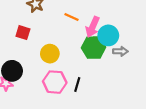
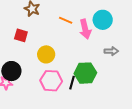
pink arrow: (93, 27) -> (85, 29), turned -36
cyan circle: (108, 35) -> (103, 20), moved
green hexagon: (94, 48) -> (85, 73), moved

